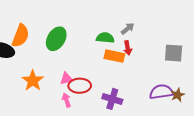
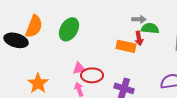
gray arrow: (128, 29) -> (139, 19), turned 40
green semicircle: (105, 38) -> (150, 28), moved
orange star: (33, 81) -> (38, 83), moved

